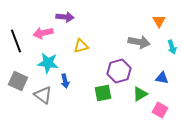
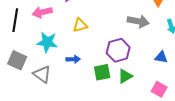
black line: (16, 41) -> (15, 20), turned 30
blue arrow: (65, 81) -> (73, 59), moved, turned -80
green triangle: (140, 94) -> (125, 76), moved

